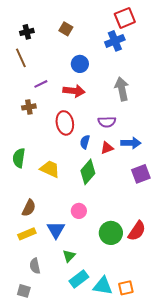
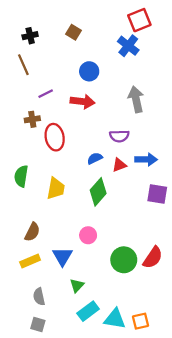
blue cross: (115, 41) -> (128, 46), turned -30
red ellipse: (65, 123) -> (55, 137), moved
blue semicircle: (85, 142) -> (95, 158), turned 48
yellow trapezoid: (50, 169) -> (56, 188), turned 75
purple square: (141, 174) -> (157, 194), turned 30
gray square: (24, 291) -> (38, 324), moved

